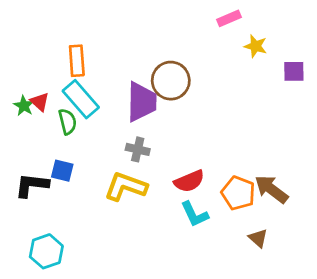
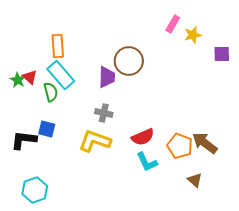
pink rectangle: (229, 18) -> (173, 24), moved, turned -36
yellow star: (255, 46) -> (193, 35), turned -30
purple trapezoid: (142, 102) -> (107, 77), size x0.7

